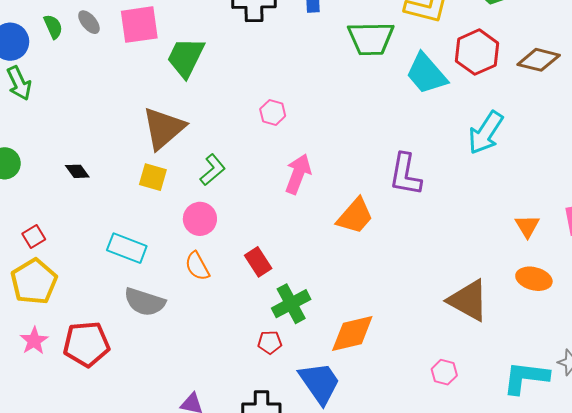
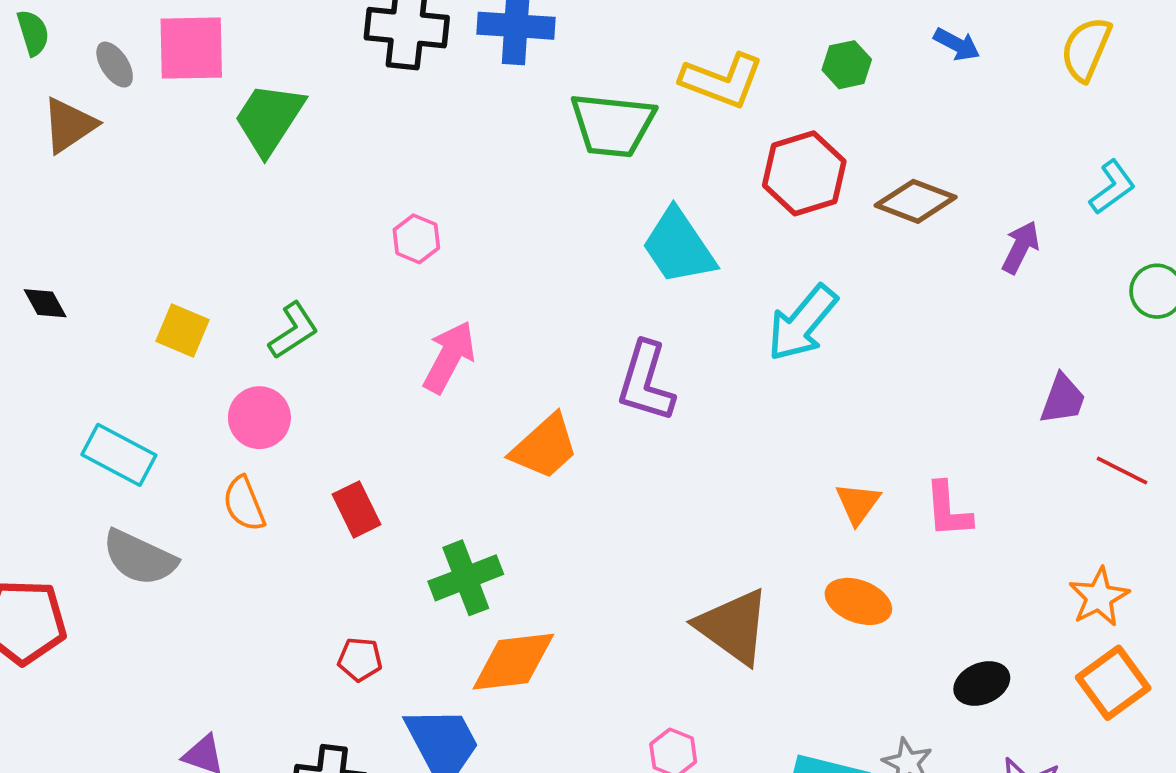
gray ellipse: (89, 22) -> (115, 65), moved
cyan trapezoid: (426, 74) -> (679, 247), moved
brown triangle: (164, 128) -> (69, 125), moved, size x0.7
green cross: (291, 304) -> (466, 578), moved

